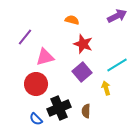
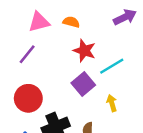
purple line: (25, 37) -> (27, 54), moved
pink triangle: (45, 57) -> (39, 22), moved
cyan line: (117, 65) -> (112, 66), moved

